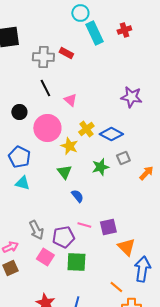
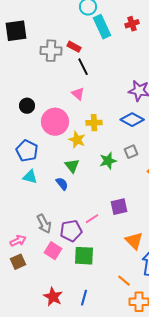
black line: (45, 88) -> (83, 67), moved
yellow cross: (86, 129) -> (94, 123), turned 35
blue diamond: (111, 134) -> (132, 120), moved
blue semicircle: (77, 196) -> (62, 184), moved
pink line: (84, 225) -> (92, 219), turned -48
purple square: (108, 227) -> (119, 207), moved

